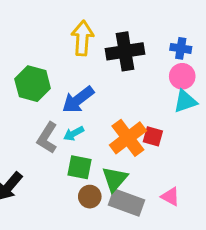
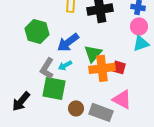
orange cross: (128, 138) -> (102, 68), turned 30
green square: (79, 167) -> (54, 88), moved, size x1.4
green triangle: (115, 179) -> (93, 53), moved
pink triangle: (170, 197) -> (122, 99), moved, size x1.5

